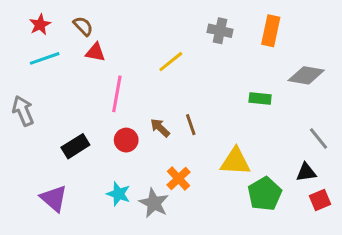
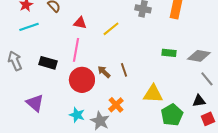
red triangle: (95, 52) -> (80, 23), moved
gray diamond: (306, 75) -> (199, 56), moved
red circle: (126, 140) -> (82, 80), size x1.6
black rectangle: (75, 146) -> (48, 63), moved, turned 48
purple triangle: (54, 198) -> (35, 103), moved

